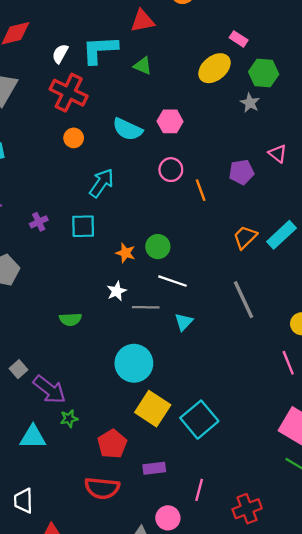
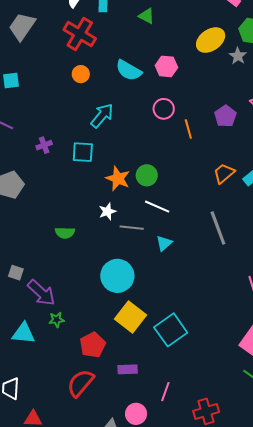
yellow ellipse: (214, 68) -> (211, 40), moved
purple pentagon: (241, 172) -> (225, 116), turned -30
orange star: (125, 253) -> (118, 179), size x1.4
gray square: (19, 369) -> (16, 273), turned -35
red semicircle: (102, 488) -> (80, 383), turned 120

